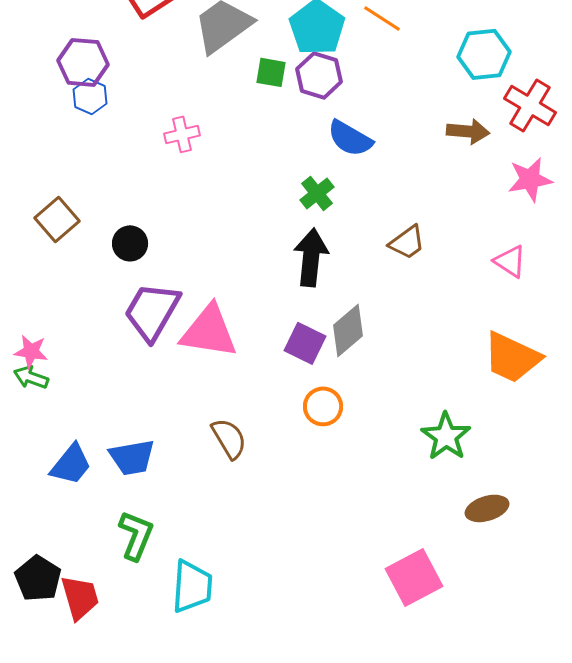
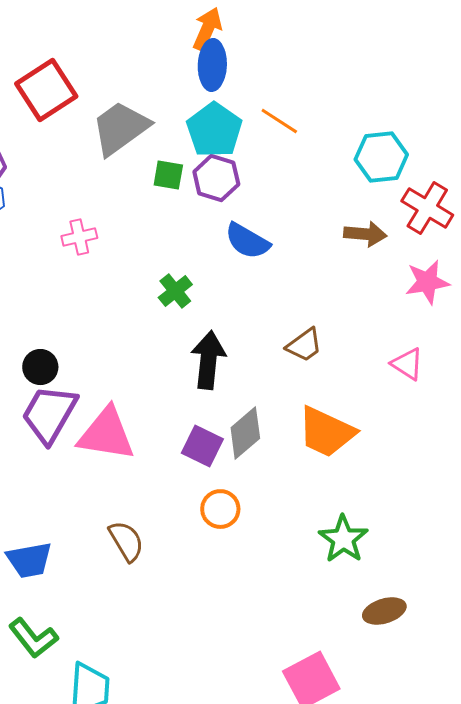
green cross: (317, 193) -> (175, 291), moved
black circle: (130, 243) -> (40, 367), moved
orange trapezoid: (512, 357) -> (326, 432), moved
green L-shape: (136, 535) -> (33, 638), turned 120

